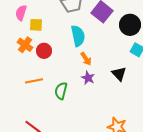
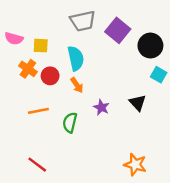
pink semicircle: (21, 13) -> (14, 39), moved, turned -91
cyan semicircle: (78, 36) -> (76, 58), moved
orange arrow: (86, 59) -> (77, 85), moved

